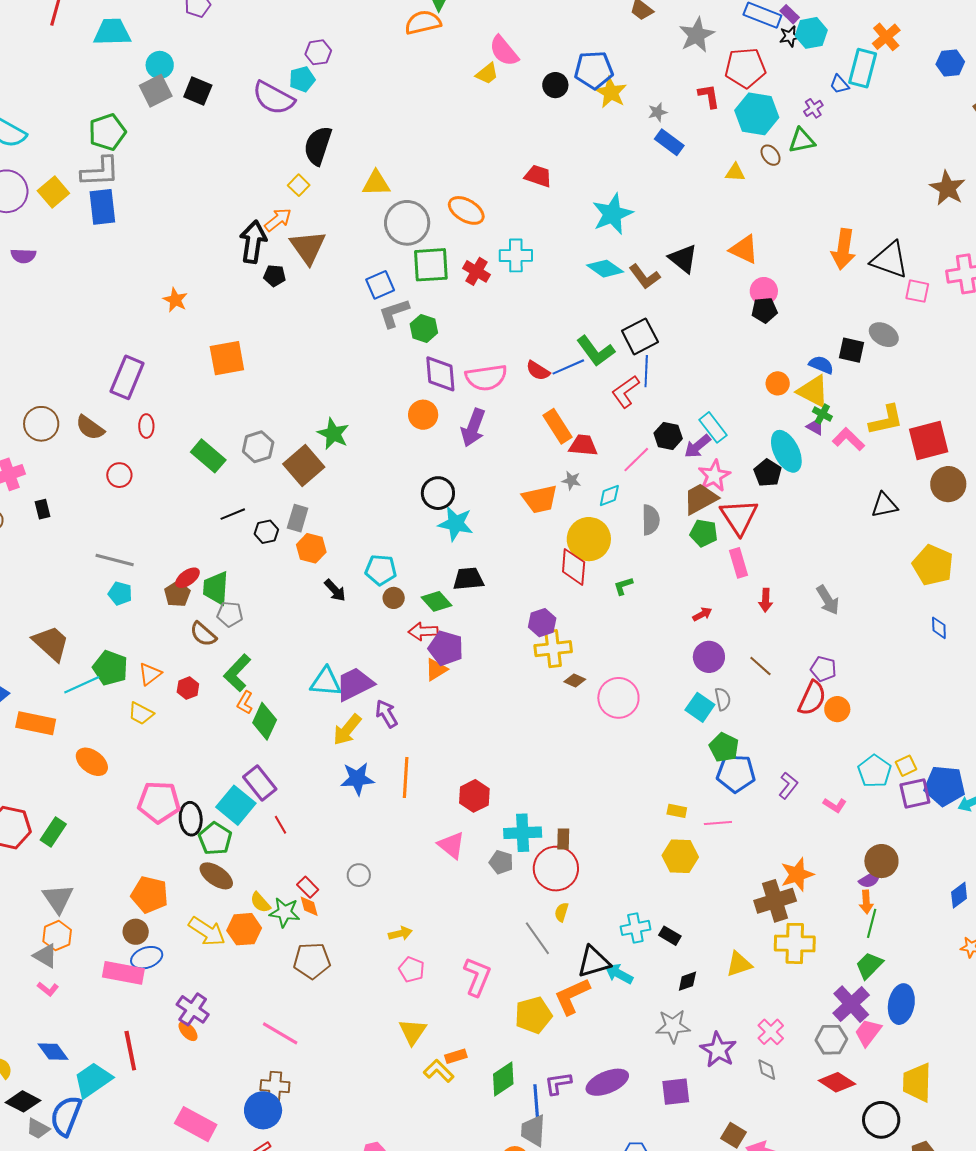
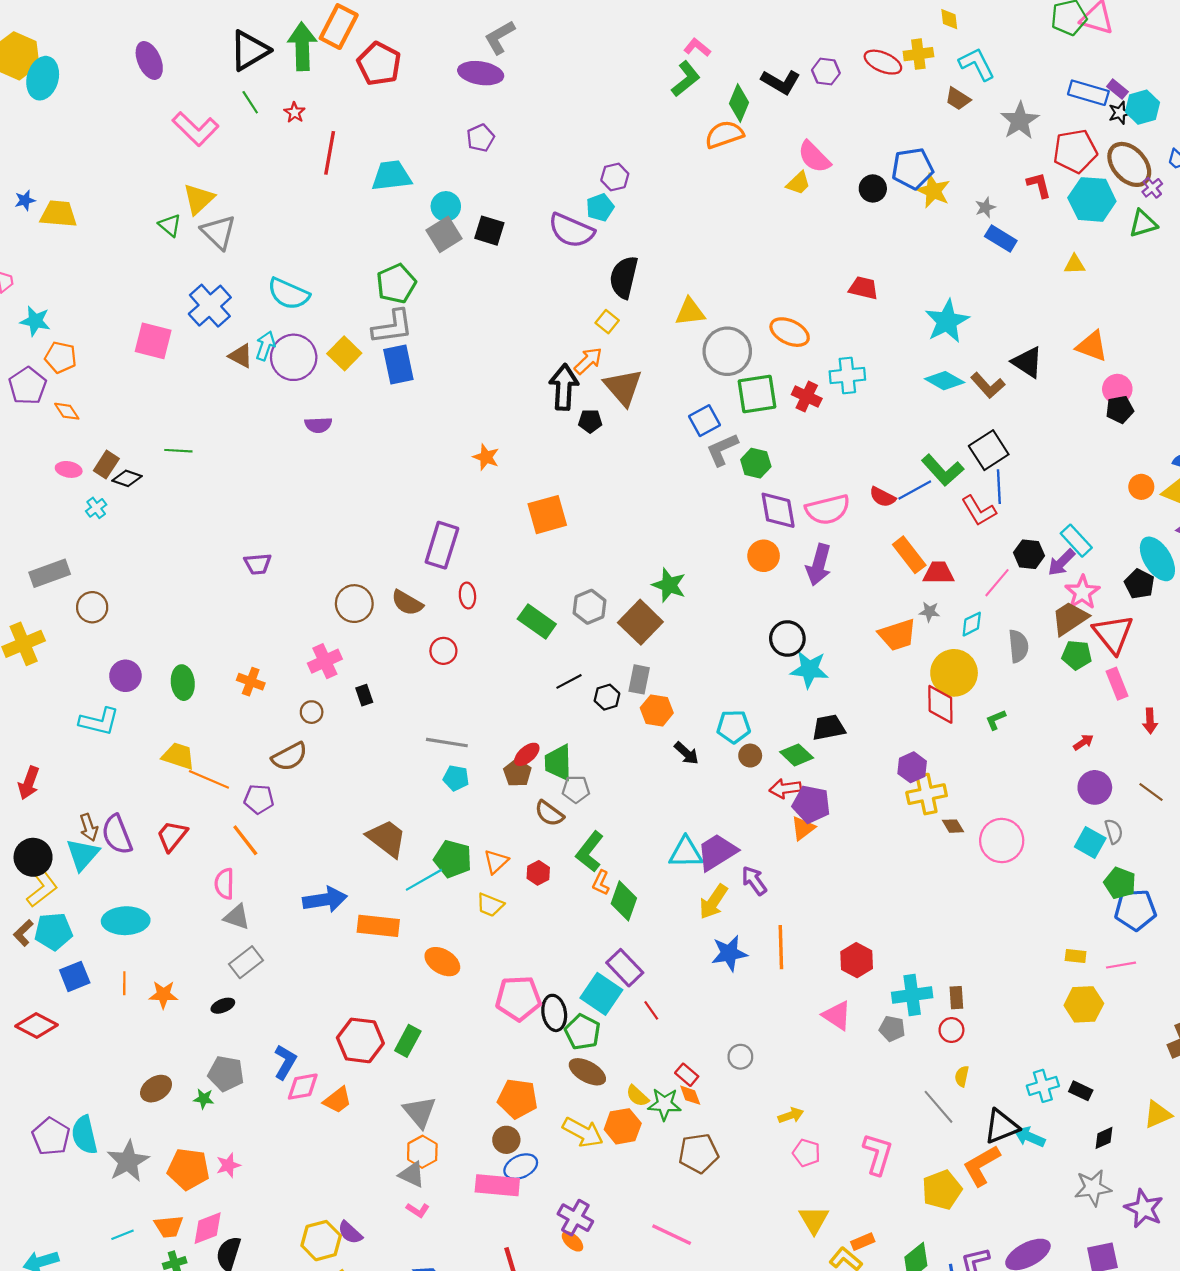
brown ellipse: (771, 155) -> (1129, 164), moved, size x2.0
red L-shape: (626, 392) -> (979, 511), turned -80
brown diamond: (575, 680) -> (953, 826), turned 40
red circle: (556, 869) -> (951, 1030), size x0.5

